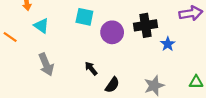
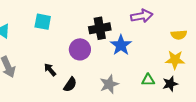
purple circle: (112, 32) -> (80, 49), moved
blue star: (168, 44) -> (121, 45), size x1.5

